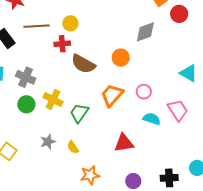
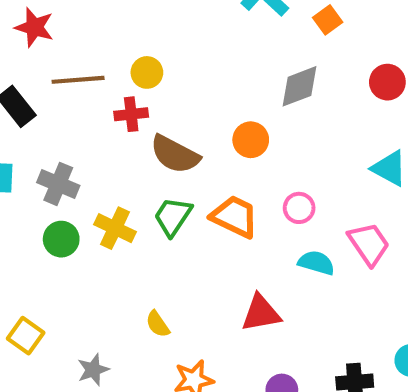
red circle: (179, 14) -> (387, 82), moved
orange trapezoid: (112, 95) -> (235, 217), turned 75
green trapezoid: (79, 113) -> (173, 216), moved
gray star: (48, 142) -> (93, 370), moved

